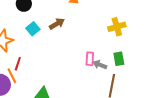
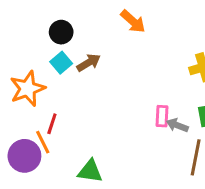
brown arrow: (57, 24) -> (89, 63), moved
cyan square: (33, 29) -> (61, 63), moved

